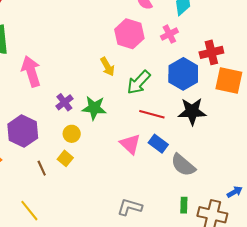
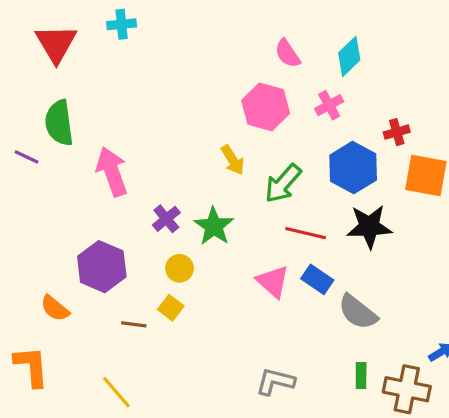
red cross: (211, 52) -> (397, 132), size x0.7
green star: (94, 108) -> (214, 226), turned 30
brown line: (42, 168) -> (134, 324), turned -56

